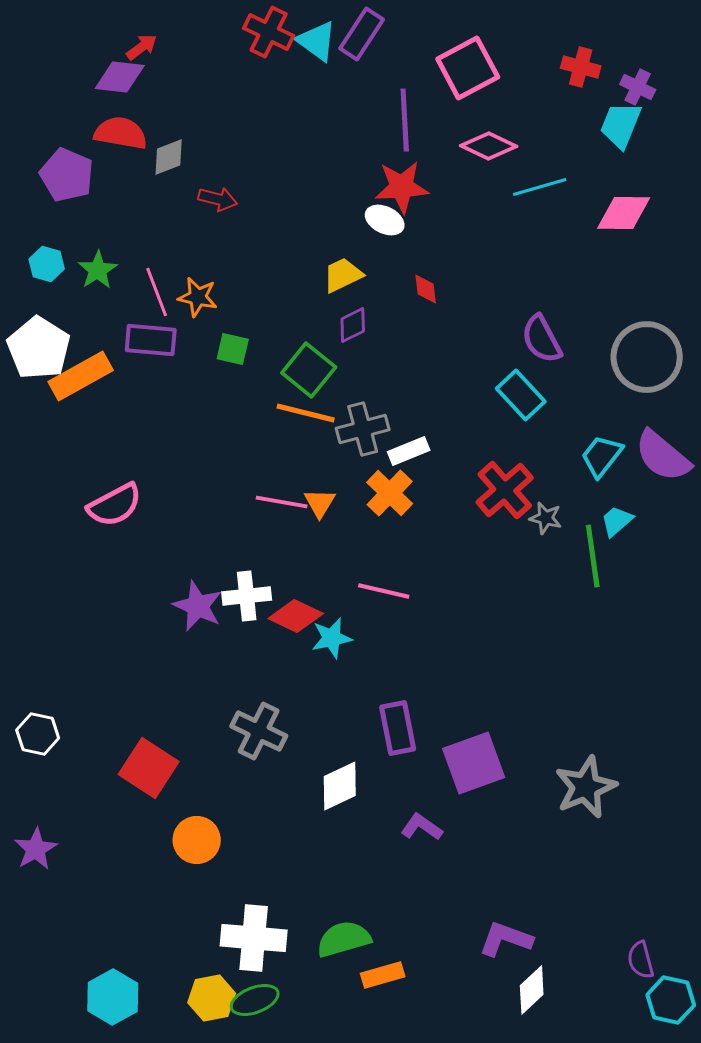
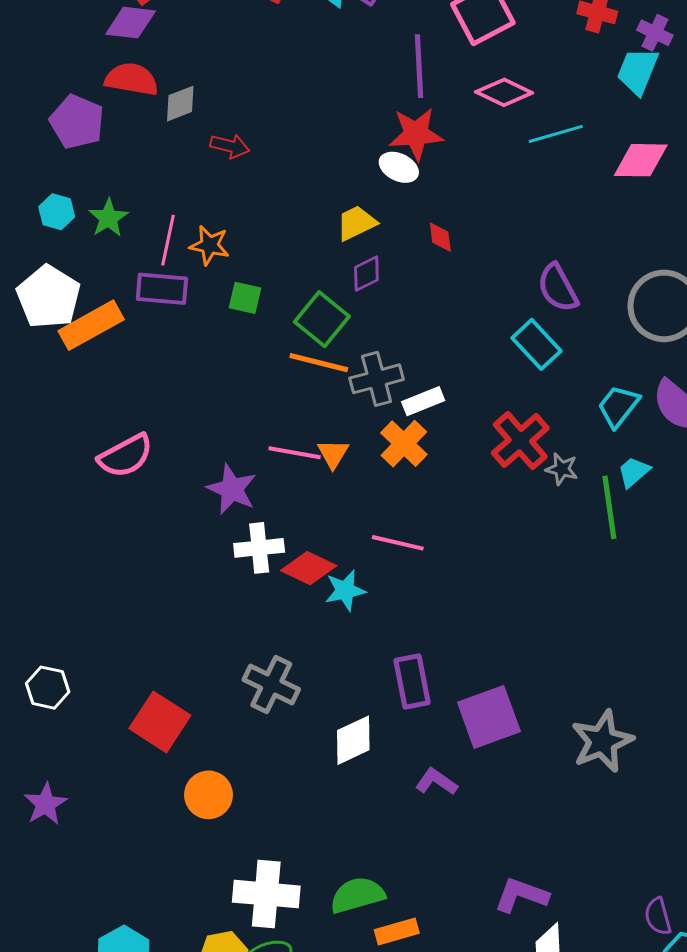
pink line: (157, 292) -> (168, 240), turned 33
purple star: (198, 606) -> (232, 489), moved

